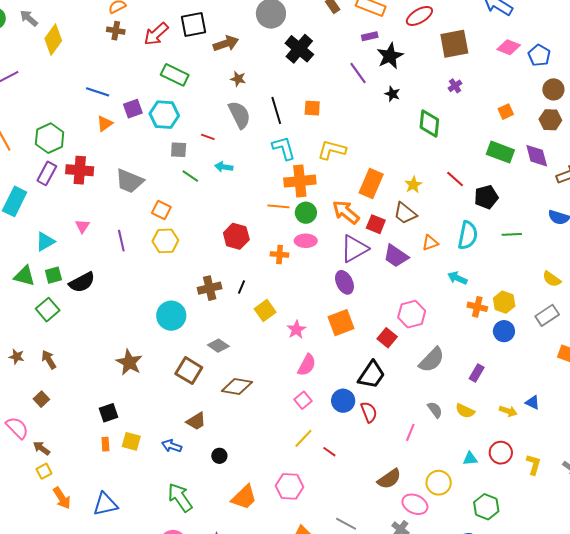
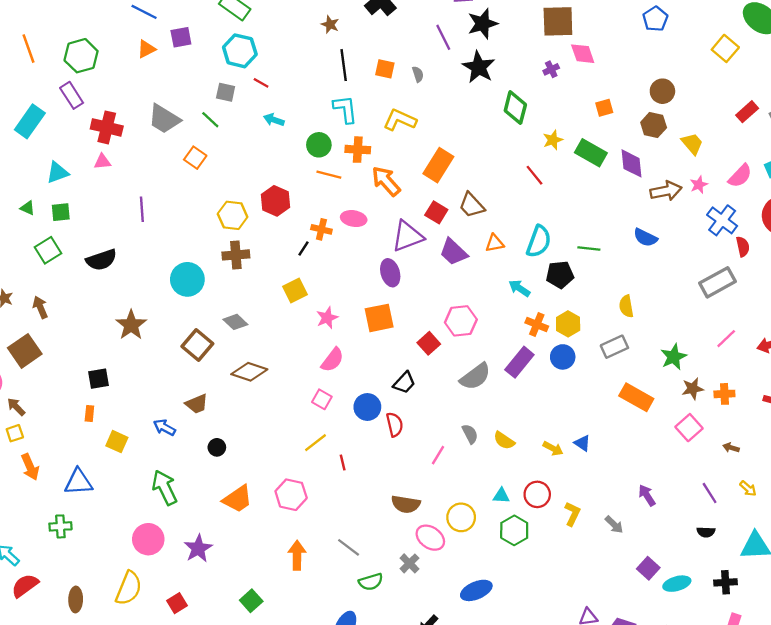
pink diamond: (509, 47) -> (583, 54), moved, turned 40
blue pentagon: (539, 55) -> (655, 19), moved
brown star: (238, 79) -> (330, 25), moved
black star: (392, 94) -> (479, 67), size x1.8
cyan hexagon: (164, 115) -> (240, 51), moved
gray semicircle: (239, 115) -> (418, 74), moved, size x0.5
red cross: (80, 170) -> (107, 127), moved
purple rectangle: (47, 173) -> (72, 95), turned -70
green line: (190, 176) -> (210, 120), moved
orange cross: (300, 181) -> (358, 150), size x0.7
yellow star: (413, 185) -> (553, 140), moved
black pentagon: (486, 197) -> (560, 275), moved
orange arrow: (346, 212) -> (386, 181), moved
green circle: (306, 213) -> (319, 145), moved
pink triangle: (82, 226) -> (102, 162), turned 42
purple line: (121, 241) -> (142, 209), moved
yellow hexagon: (165, 241) -> (233, 215), moved
green triangle: (24, 276) -> (28, 208), size x0.6
yellow semicircle: (552, 279) -> (626, 306), turned 36
black semicircle: (82, 282) -> (101, 260), moved
black line: (242, 287) -> (303, 249), moved
purple rectangle: (477, 373) -> (519, 362), moved, size x1.5
black trapezoid: (371, 375) -> (404, 383), size x0.7
brown square: (41, 399) -> (25, 351), size x1.8
pink square: (303, 400) -> (322, 399), turned -30
yellow square: (131, 441) -> (117, 442), moved
red line: (329, 452) -> (343, 462), turned 32
brown semicircle: (389, 479) -> (406, 504), turned 35
green hexagon: (486, 507) -> (514, 530), moved

